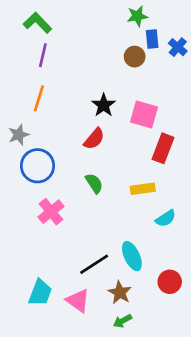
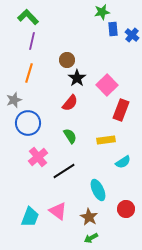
brown circle: (135, 57) -> (67, 60), moved
pink square: (144, 115) -> (107, 85), turned 30
black line: (94, 264) -> (64, 171), moved
pink triangle: (78, 301) -> (58, 211), moved

